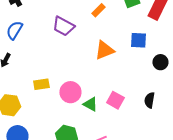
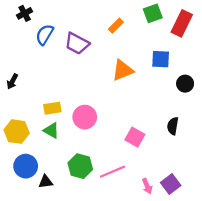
blue semicircle: (14, 30) -> (45, 35), moved
pink square: (115, 100) -> (135, 137), moved
green triangle: (90, 104) -> (51, 130), moved

